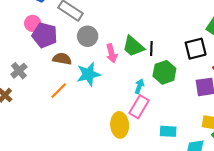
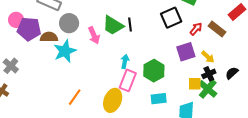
brown semicircle: (62, 59) -> (49, 37), moved
green hexagon: (164, 72) -> (154, 71), moved
cyan star: (89, 74) -> (65, 51), moved
orange line: (59, 91) -> (75, 97), moved
yellow ellipse: (120, 125) -> (113, 100), turned 35

